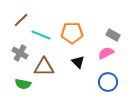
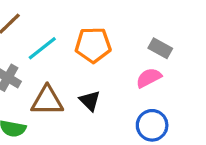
cyan line: (41, 35) -> (42, 48), turned -60
black triangle: (78, 62) -> (90, 101), moved

